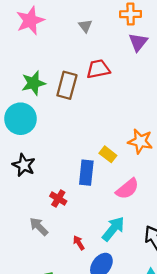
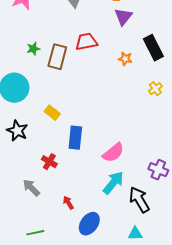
green star: (33, 83) -> (33, 49), moved, size x0.6
orange star: (140, 141) -> (125, 59), moved, size x0.6
yellow rectangle: (108, 154) -> (52, 113), moved
cyan arrow: (113, 229) -> (113, 183), moved

